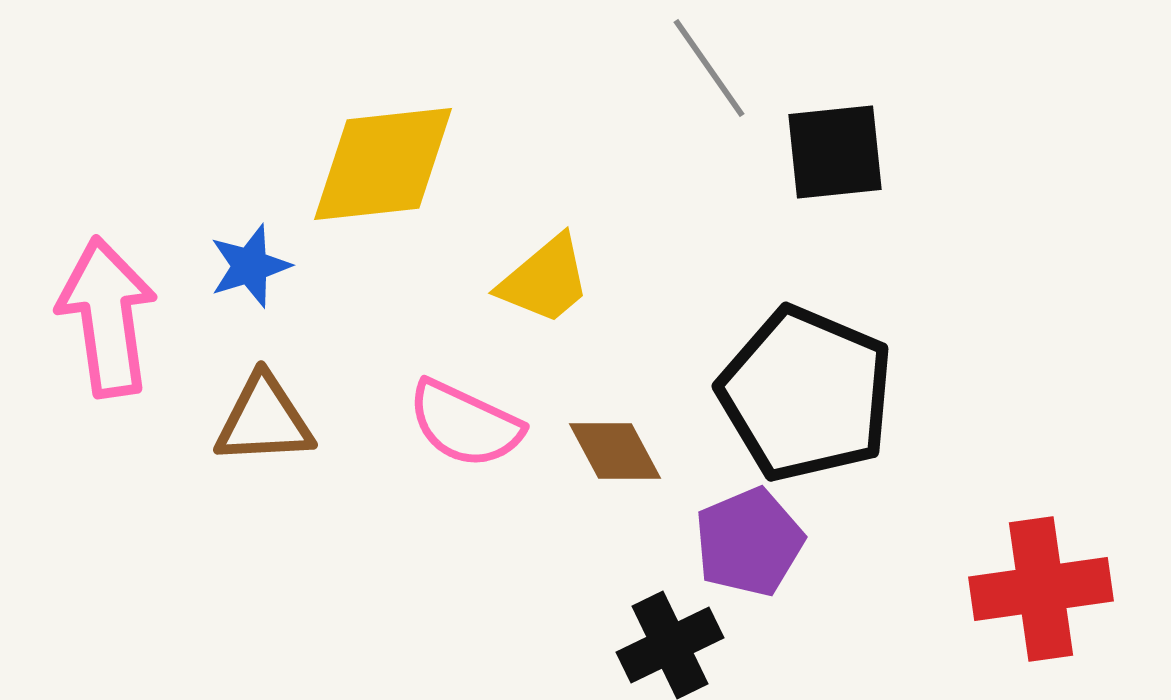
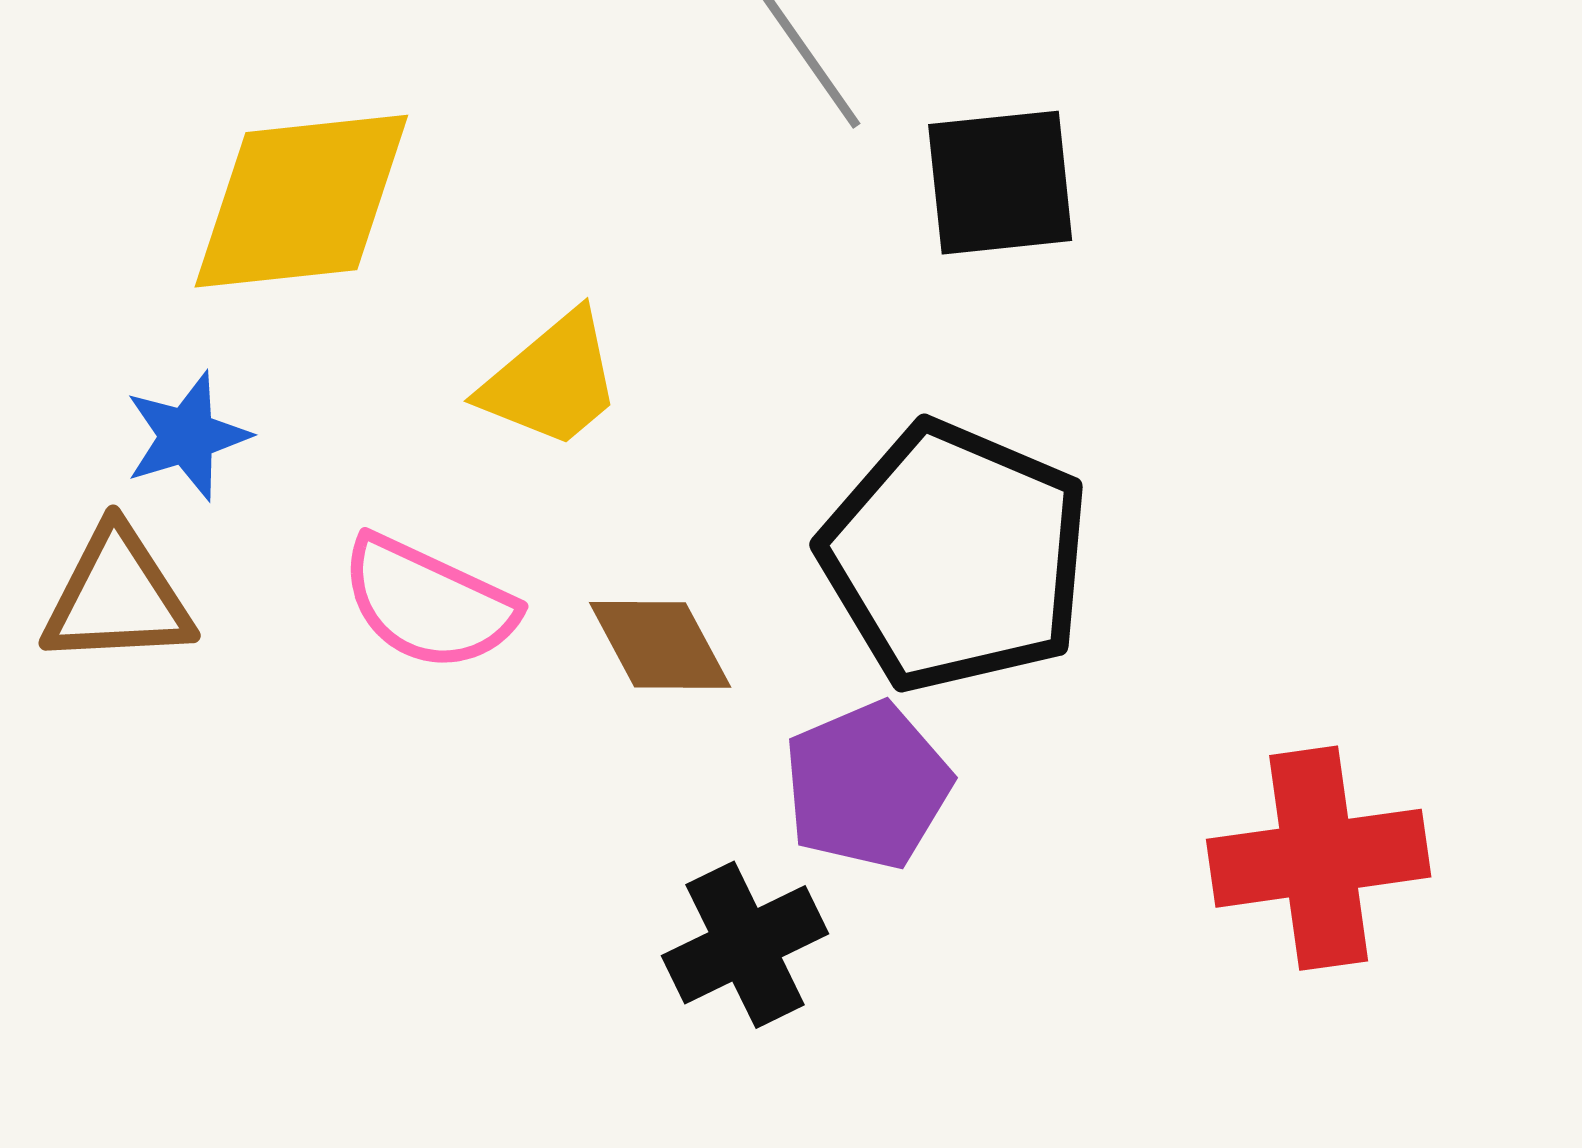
blue star: (250, 266) -> (187, 436), moved

